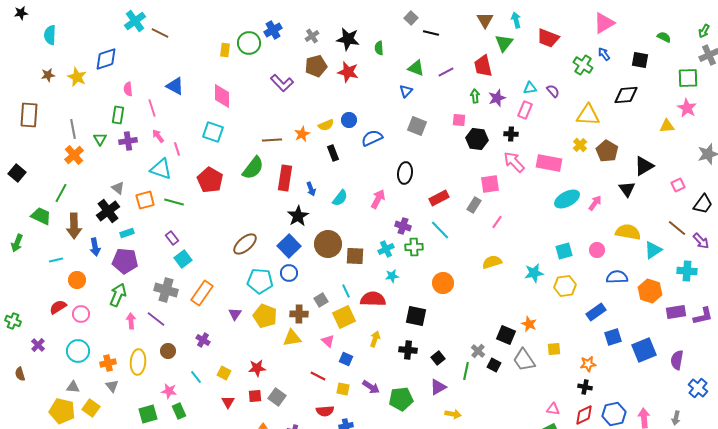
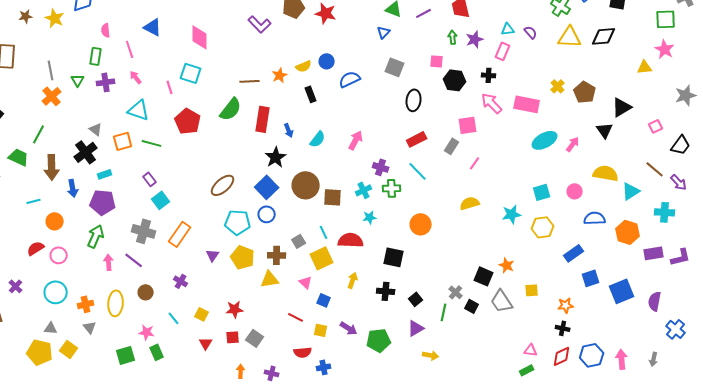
yellow triangle: (588, 115) -> (570, 37), moved
pink line: (177, 149) -> (170, 87), moved
black ellipse: (405, 173) -> (414, 100), moved

